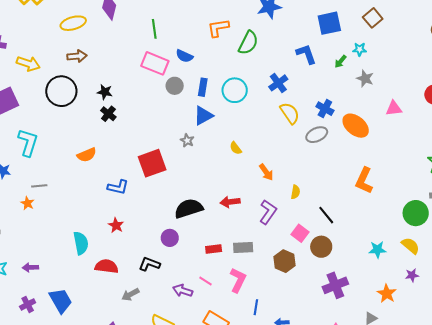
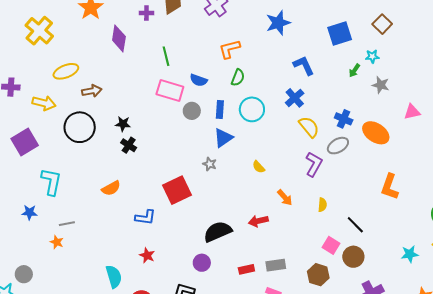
yellow ellipse: (73, 23) -> (66, 71), moved
green semicircle: (248, 43) -> (238, 78), moved, size x0.7
blue L-shape: (306, 54) -> (304, 65), moved
orange arrow: (266, 172) -> (285, 198), moved
purple L-shape: (268, 212) -> (314, 164), moved

